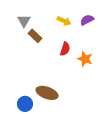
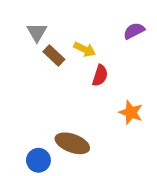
yellow arrow: (64, 21) -> (85, 49), moved
orange star: (85, 59) -> (131, 112), moved

